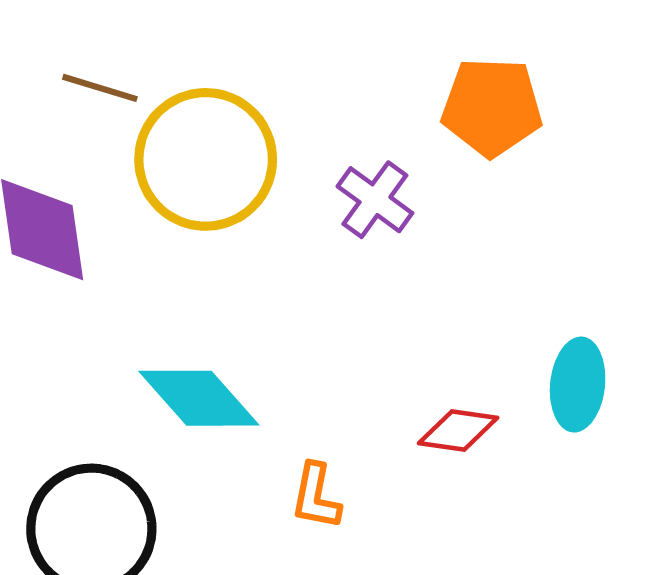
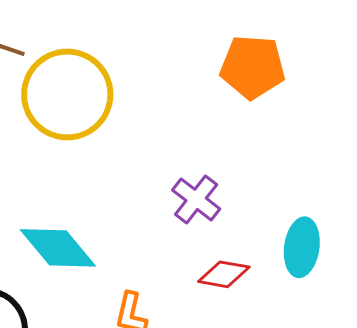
purple cross: (375, 200) -> (196, 199), moved

